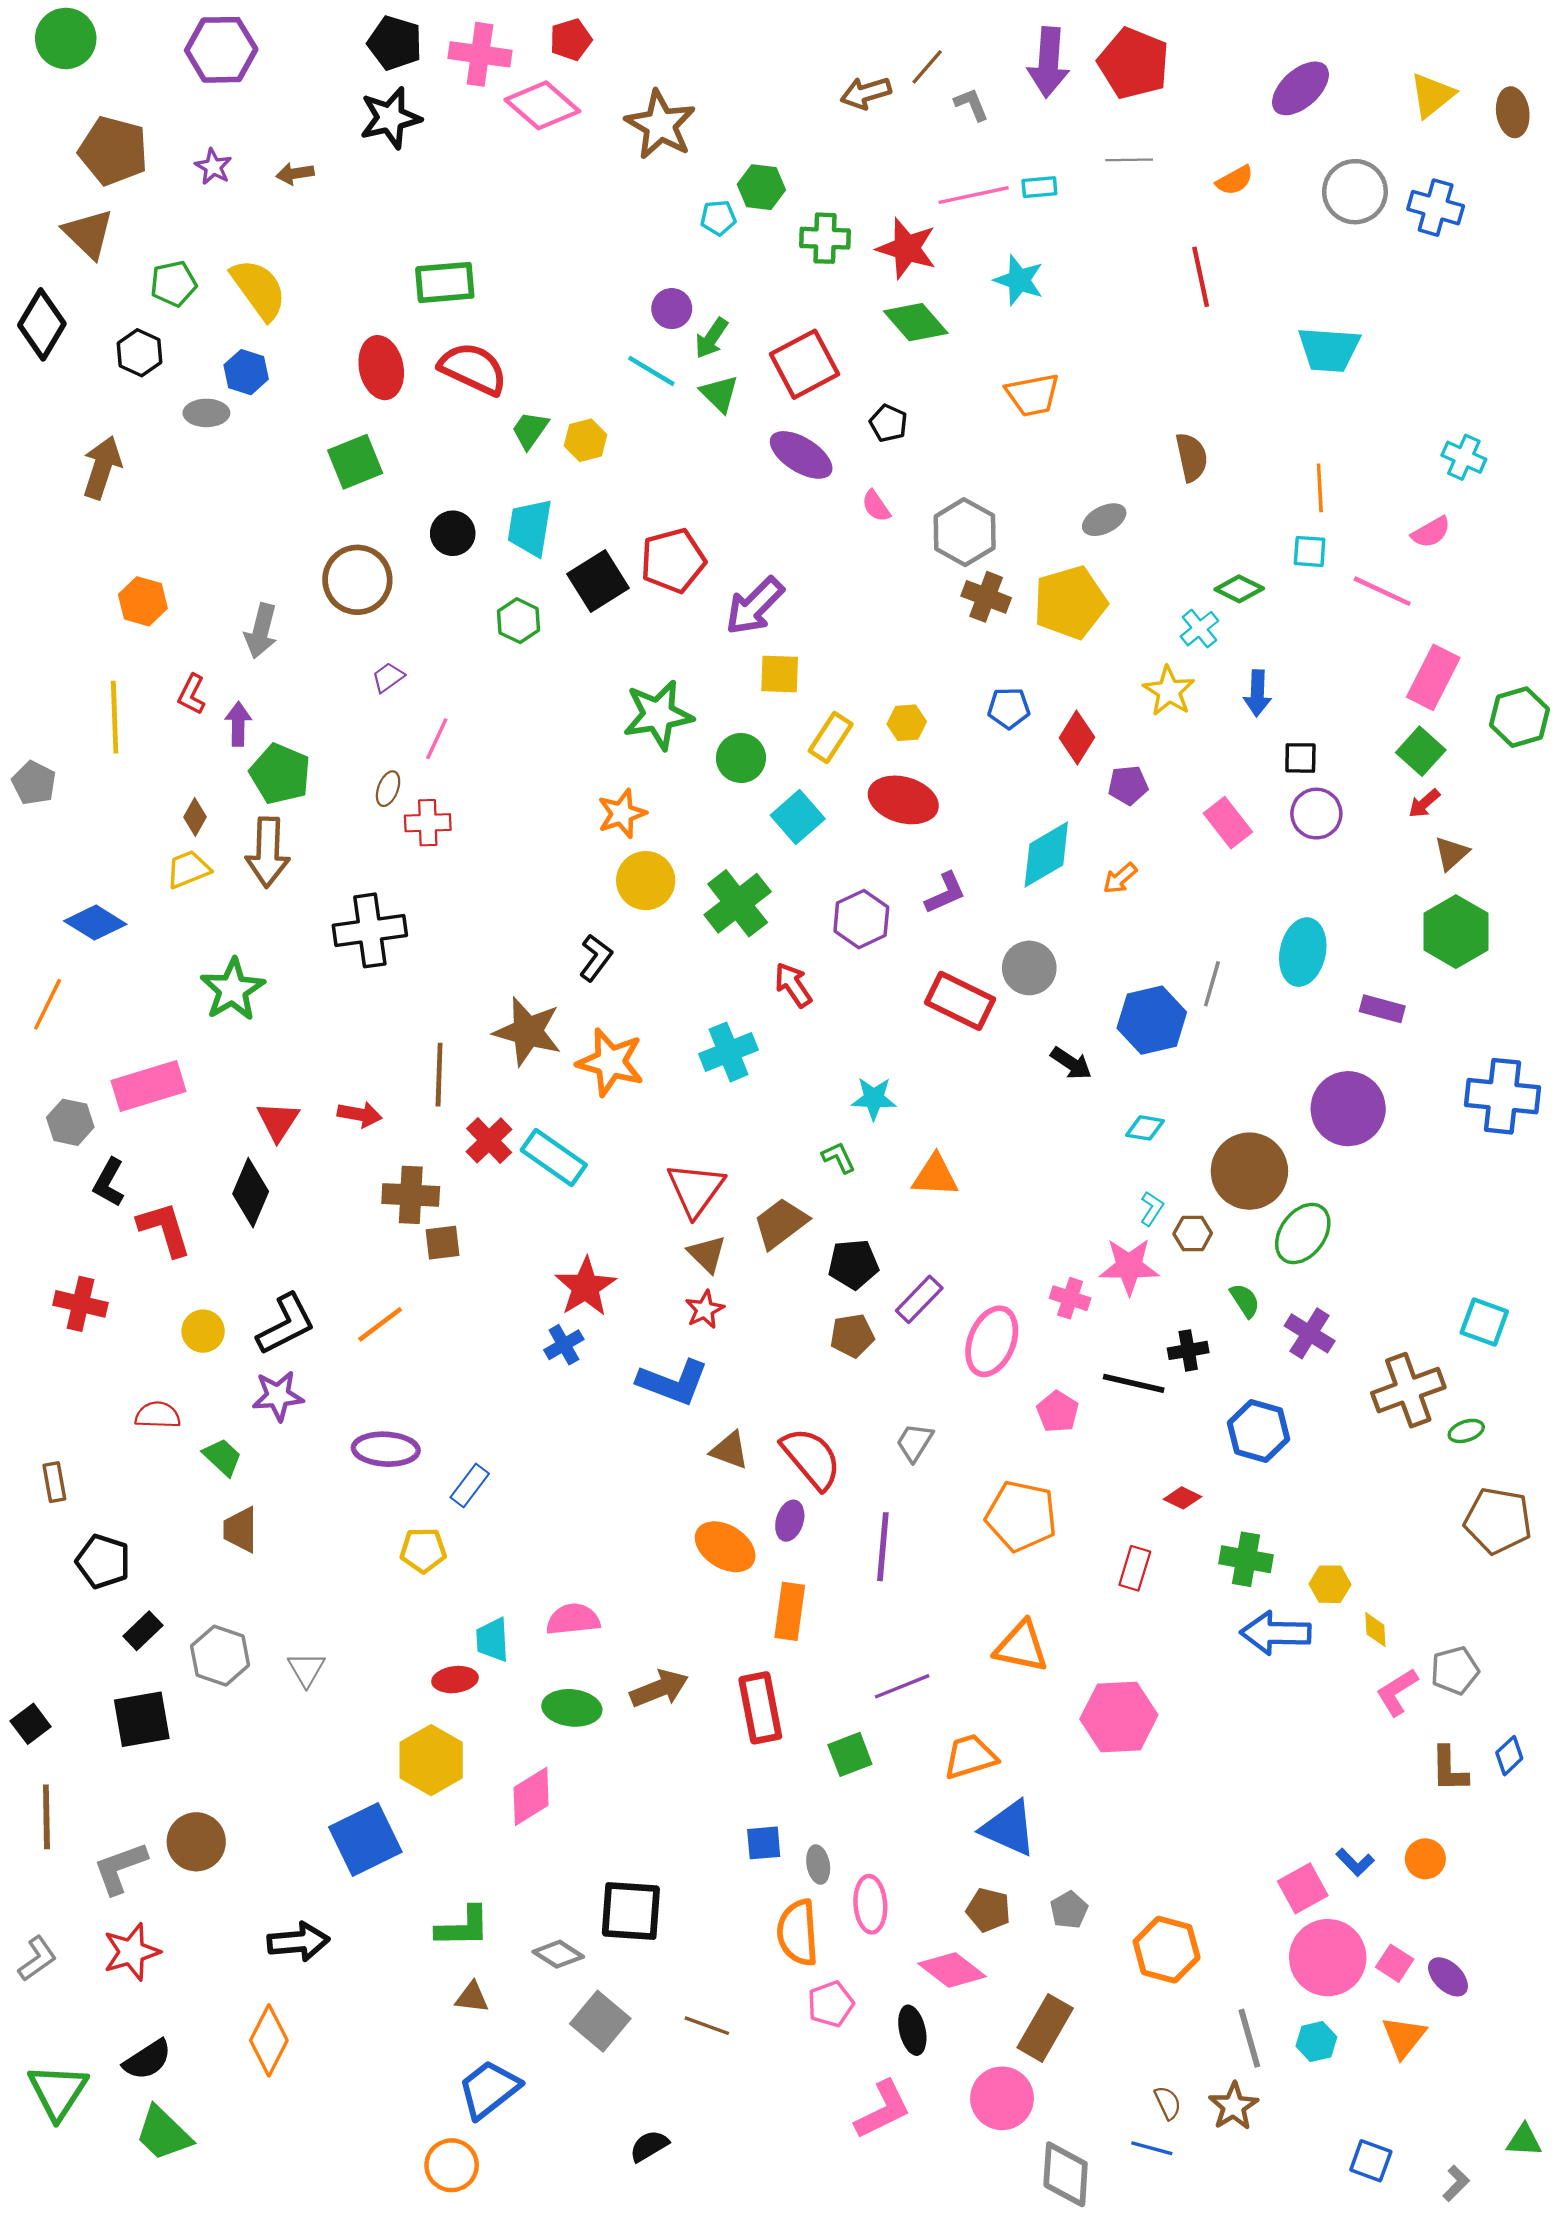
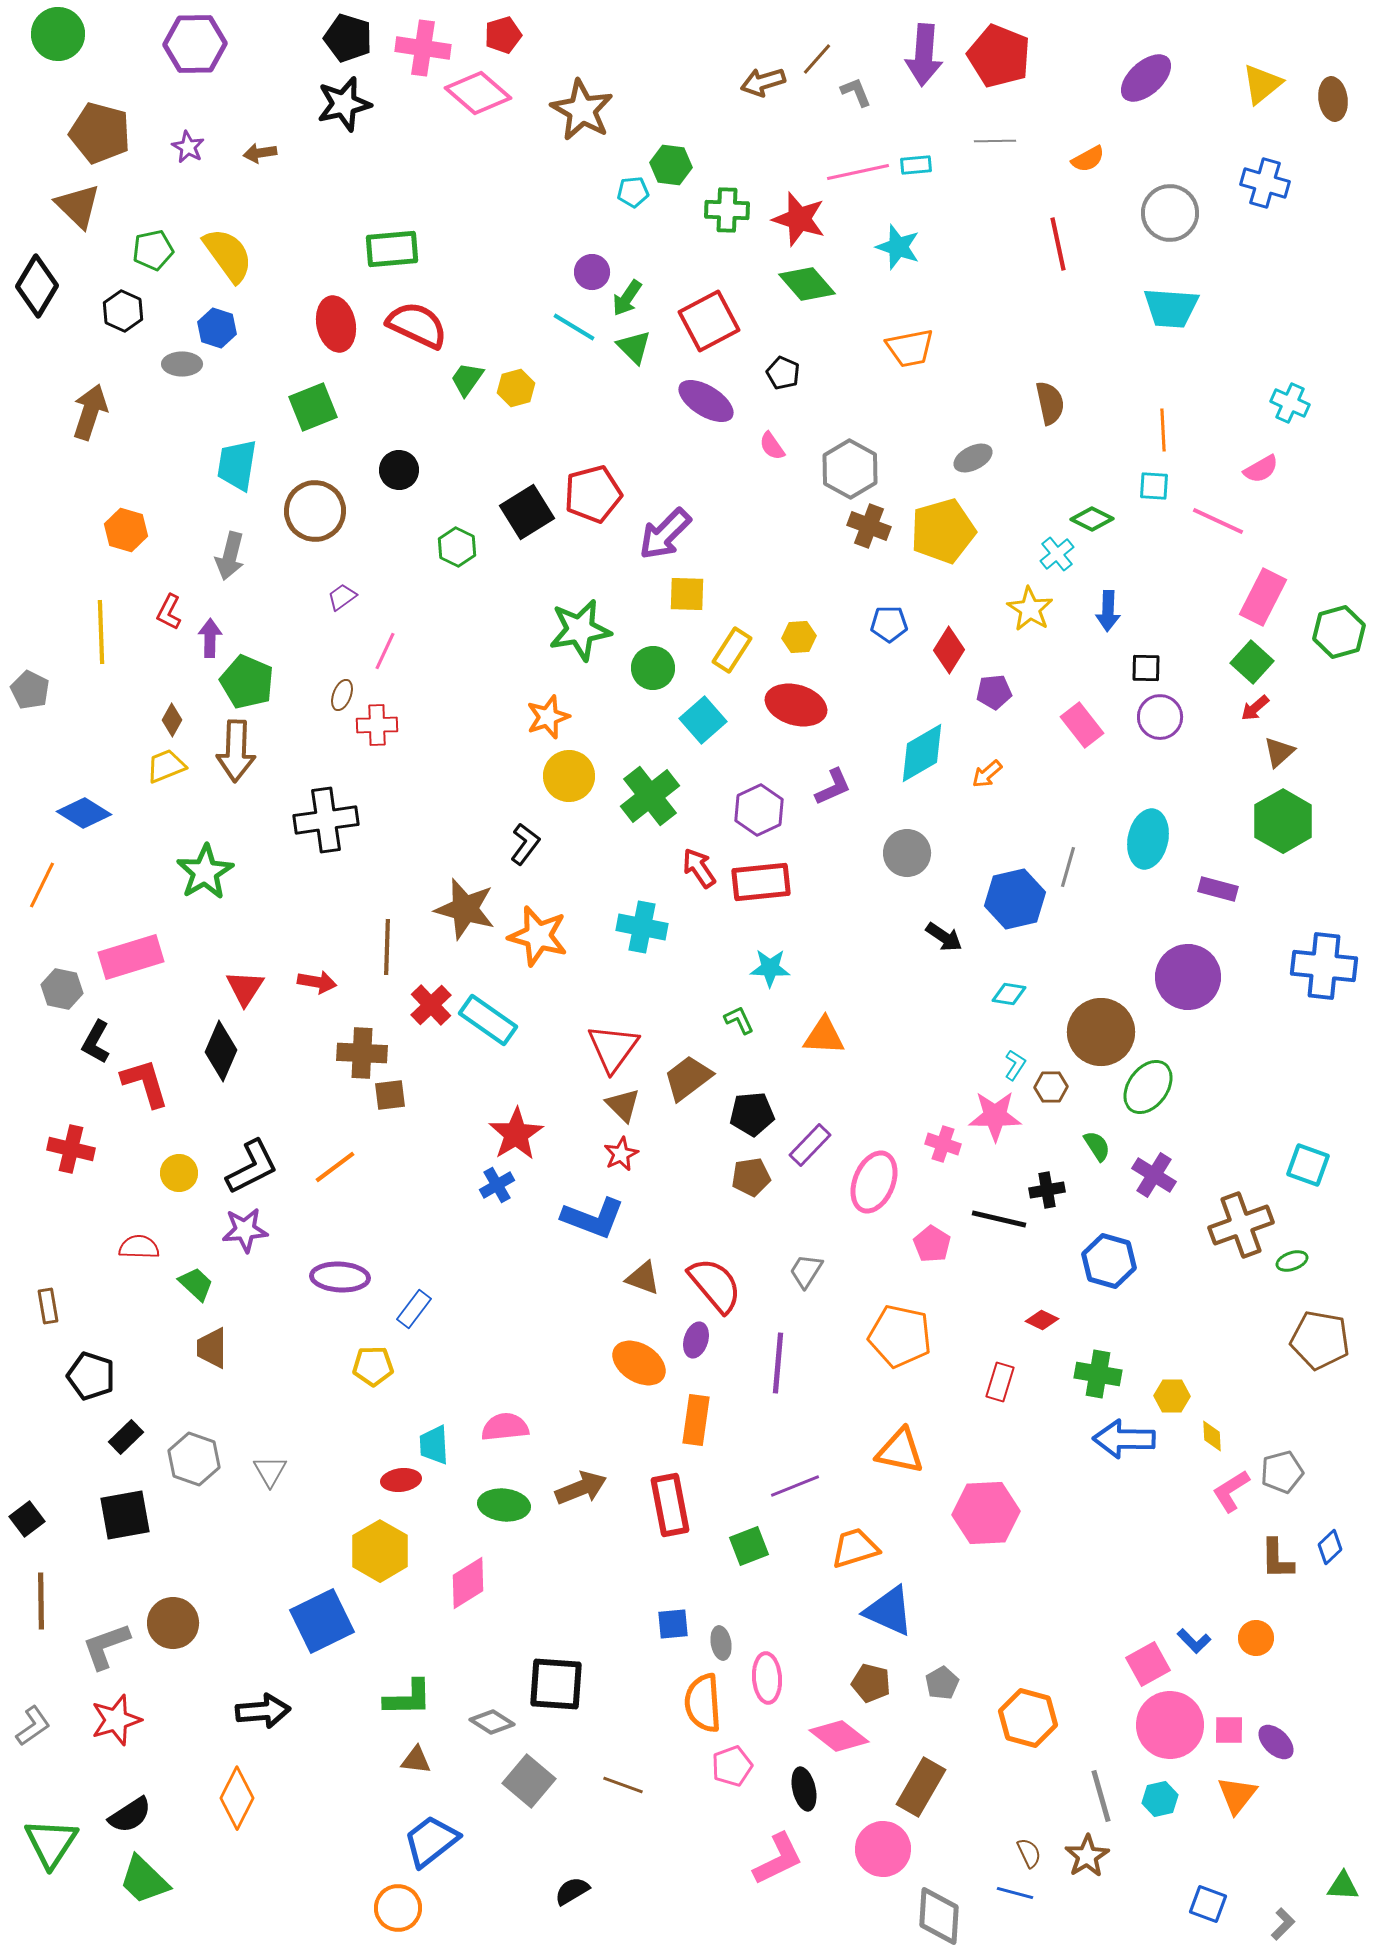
gray circle: (1355, 192) -> (1170, 213), moved
cyan trapezoid: (530, 528) -> (237, 465), moved
red rectangle: (960, 1001) -> (761, 882), moved, turned -32
cyan cross: (728, 1052) -> (642, 927), turned 33
pink square: (1395, 1963) -> (1229, 1730), turned -32

